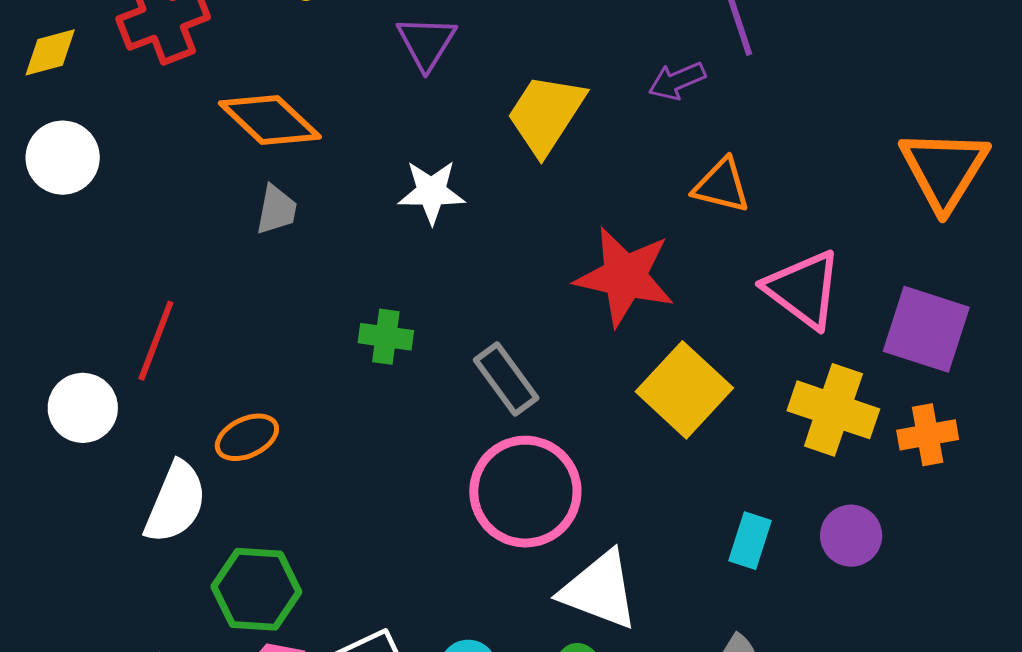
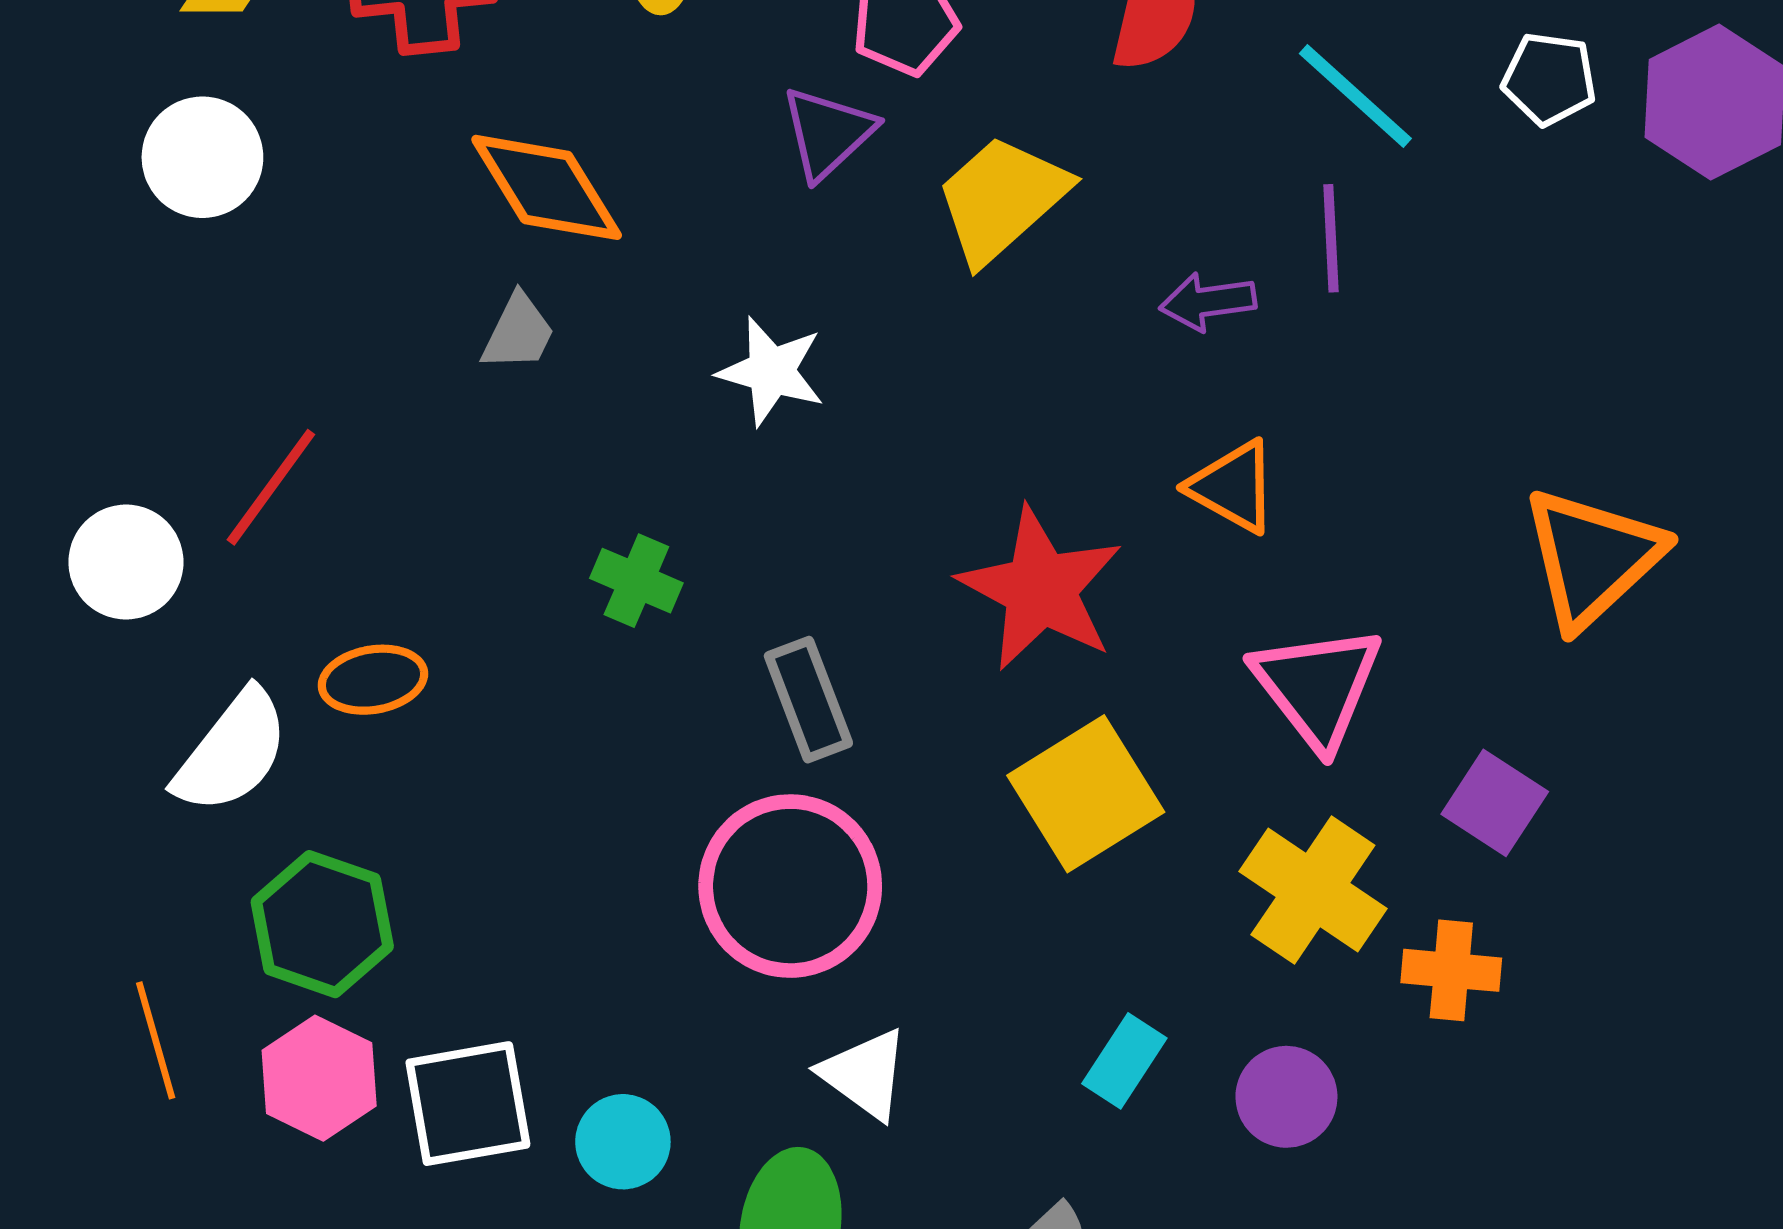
yellow trapezoid: (546, 114) -> (1002, 199), moved
purple square: (926, 329) -> (1495, 803), size x0.7
white triangle: (599, 590) -> (865, 1074), size x0.7

